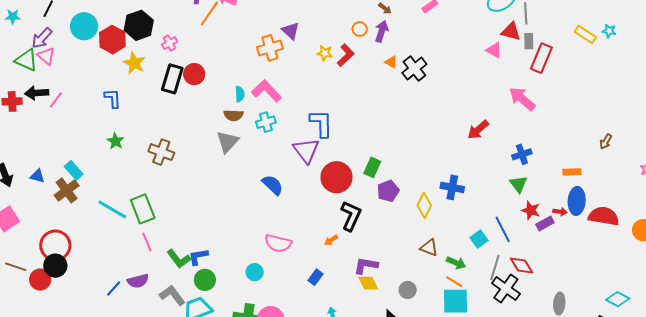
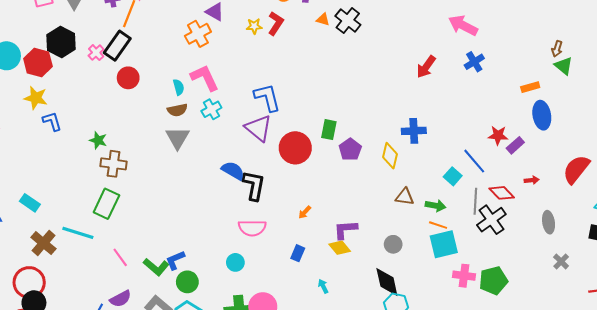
yellow star: (134, 63) -> (36, 98), moved
black rectangle: (172, 79) -> (117, 46), moved, turned 32
pink L-shape: (266, 91) -> (205, 78), turned 32
green star: (115, 141) -> (98, 140), moved
blue cross: (522, 154) -> (474, 62), moved
green triangle: (518, 184) -> (564, 66), moved
brown cross: (67, 190) -> (43, 243), moved
green rectangle: (143, 209) -> (106, 204), moved, turned 60
red arrow: (560, 212) -> (532, 180), moved
black L-shape: (351, 216) -> (254, 185), moved
red semicircle: (604, 216) -> (576, 169), moved, turned -48
yellow diamond: (368, 283) -> (340, 248), moved
black cross: (506, 288) -> (491, 220), turned 32

